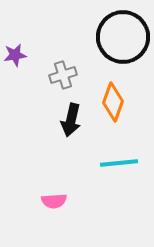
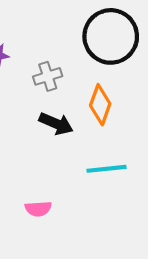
black arrow: (71, 120) -> (56, 124), turned -80

